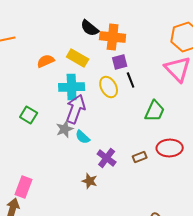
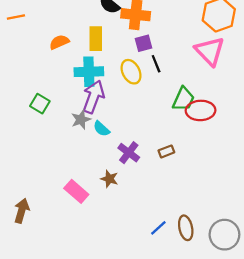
yellow rectangle: (78, 58) -> (96, 39), turned 60
red ellipse: (170, 148) -> (201, 110), moved
pink rectangle: (24, 187) -> (76, 191), moved, turned -70

